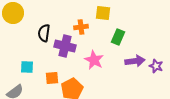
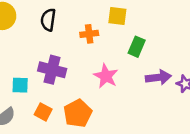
black semicircle: (44, 33) -> (48, 20), moved
purple cross: (65, 46) -> (52, 70), moved
orange square: (52, 78) -> (43, 112), moved, turned 32

